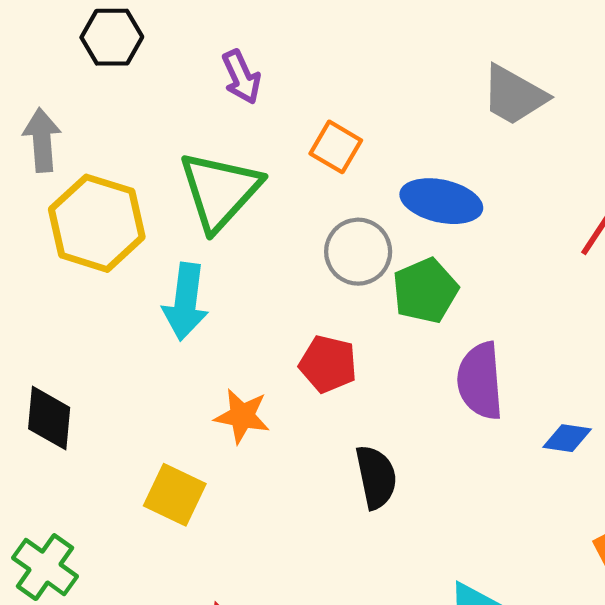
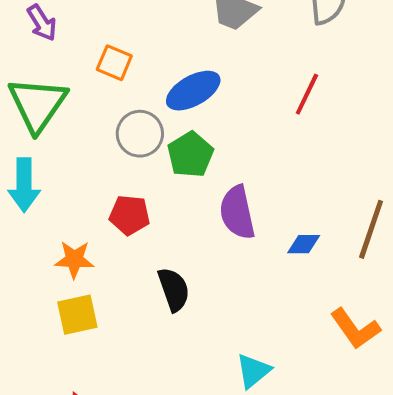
blue ellipse: (441, 201) -> (193, 91), turned -34
yellow square: (175, 495) -> (77, 315), moved, turned -30

